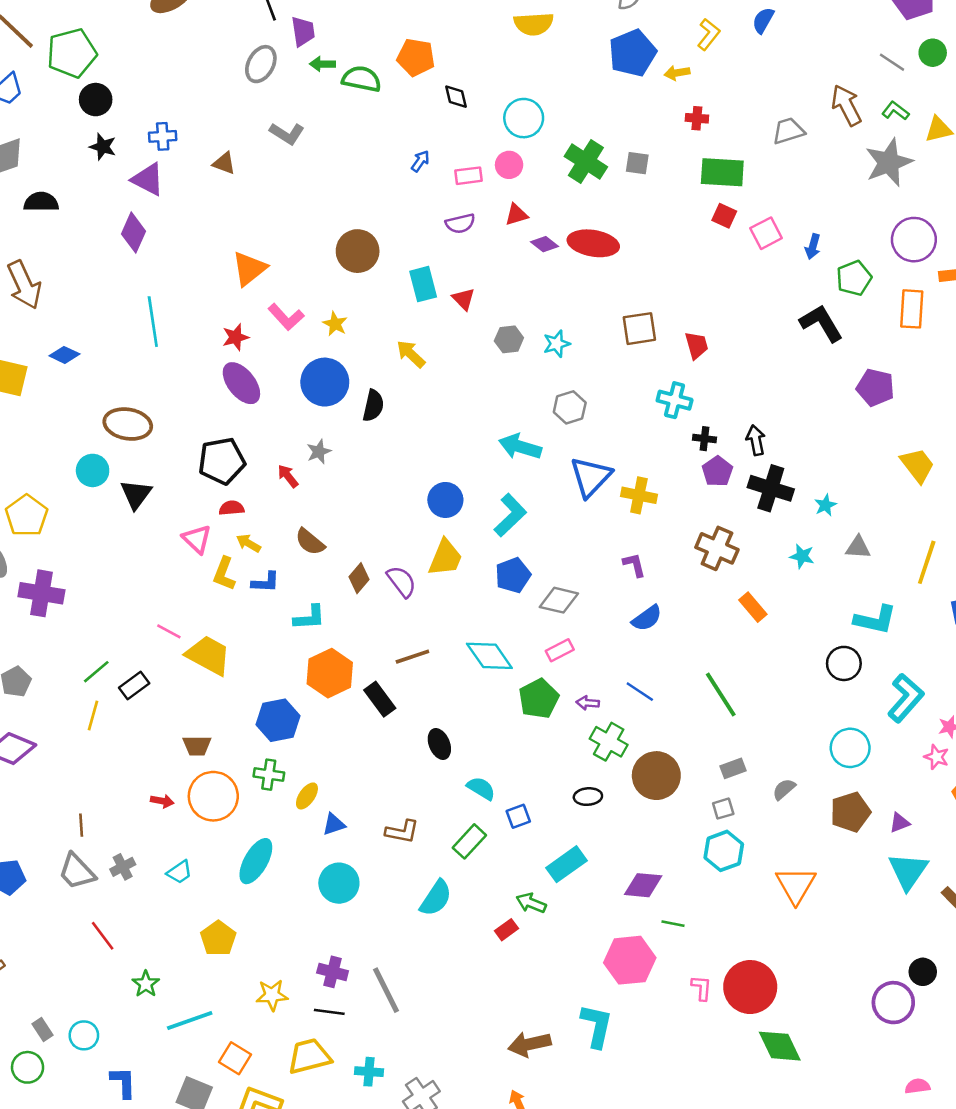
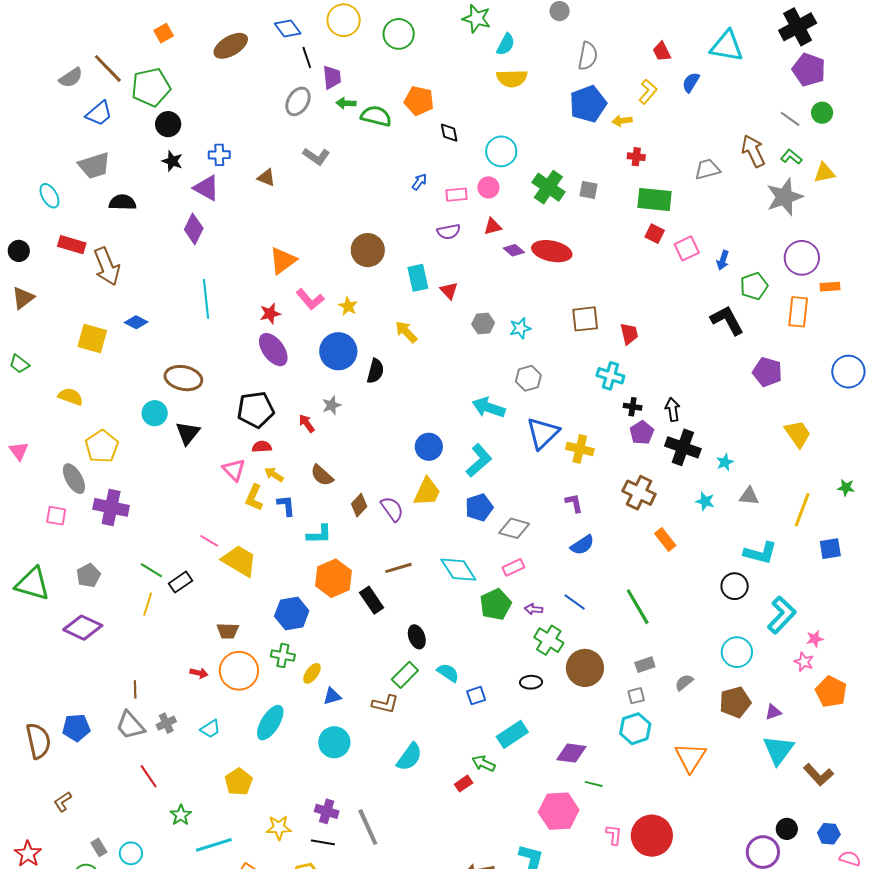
blue L-shape: (266, 582) -> (286, 506), turned -100
green line: (96, 672) -> (151, 570), turned 70
green rectangle: (469, 841) -> (405, 675), moved

